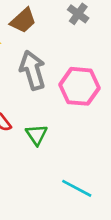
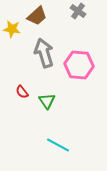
cyan line: (77, 188) -> (58, 145), moved

